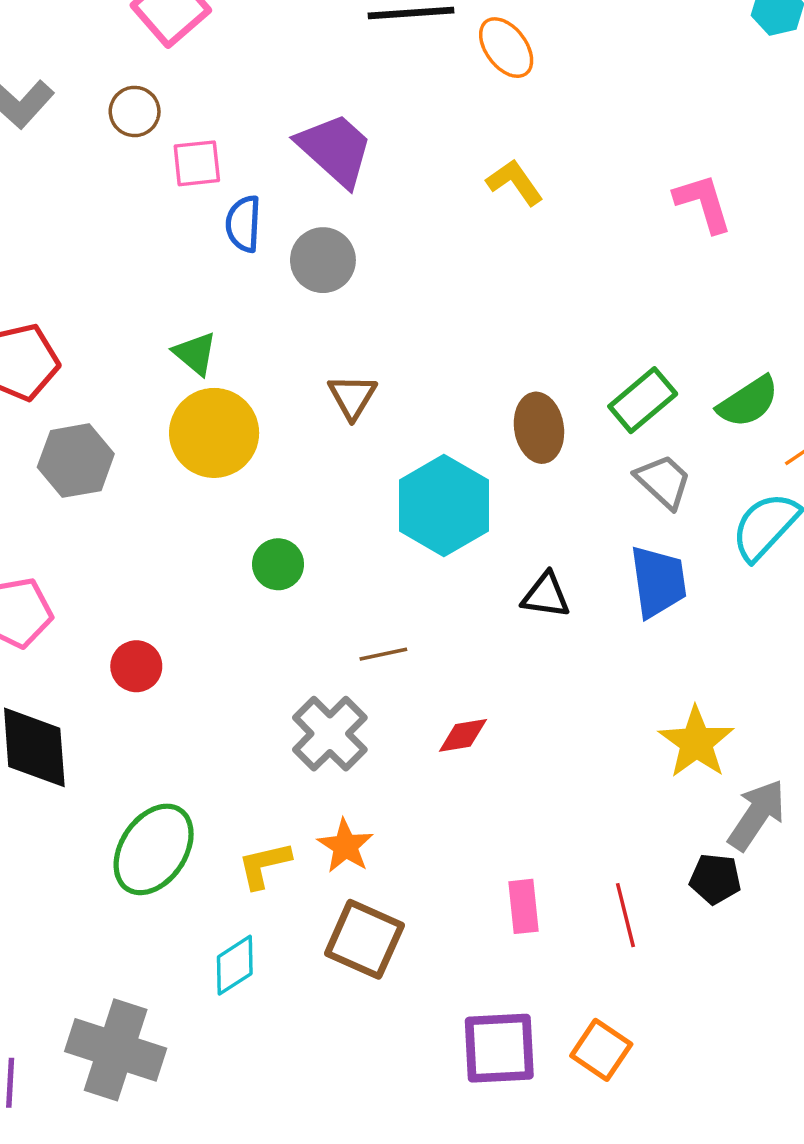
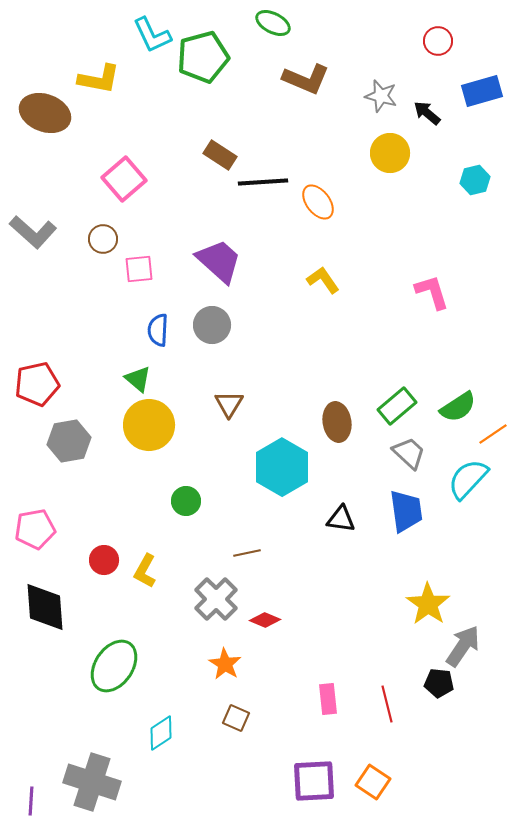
blue semicircle: (243, 224) -> (158, 330), moved
red diamond: (463, 735) -> (265, 620), moved, turned 32
yellow L-shape: (264, 865) -> (145, 571), moved, turned -48
brown square: (364, 939) -> (236, 718), size x0.6

